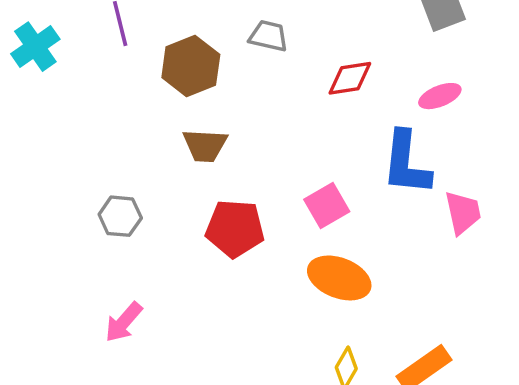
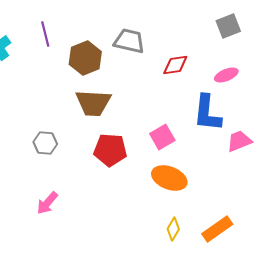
gray trapezoid: (269, 36) -> (129, 41), size x1.4
brown trapezoid: (205, 145) -> (93, 103), size x1.4
pink trapezoid: (463, 213) -> (239, 141), turned -100

